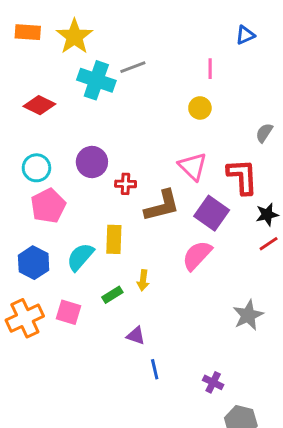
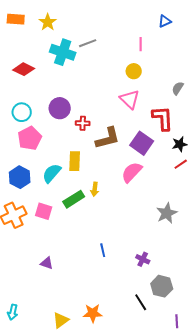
yellow star: (74, 36) -> (48, 22), size x0.7
pink triangle: (193, 166) -> (130, 99), moved
green rectangle: (112, 295) -> (74, 199), size x1.5
purple triangle: (136, 336) -> (47, 263), moved

